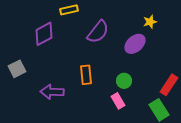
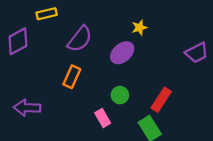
orange rectangle: (86, 75) -> (72, 77), moved, turned 30
green circle: (124, 81) -> (120, 95), moved

